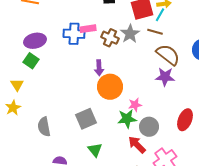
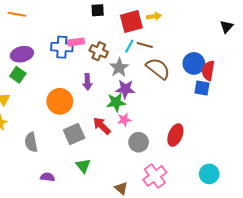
cyan line: (160, 15) -> (129, 46), moved
gray star: (130, 34) -> (119, 68), moved
purple star: (165, 77) -> (125, 89), moved
orange circle: (110, 87) -> (60, 101), moved
green star: (127, 119) -> (116, 102), moved
red arrow: (137, 145) -> (102, 126), moved

